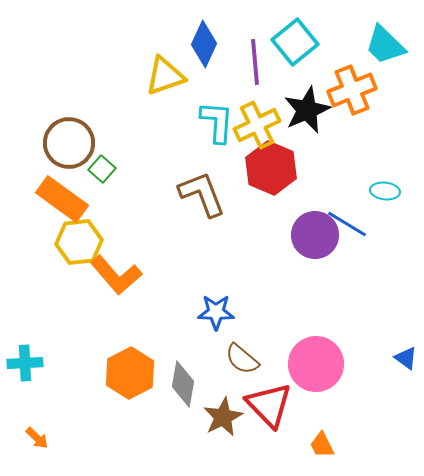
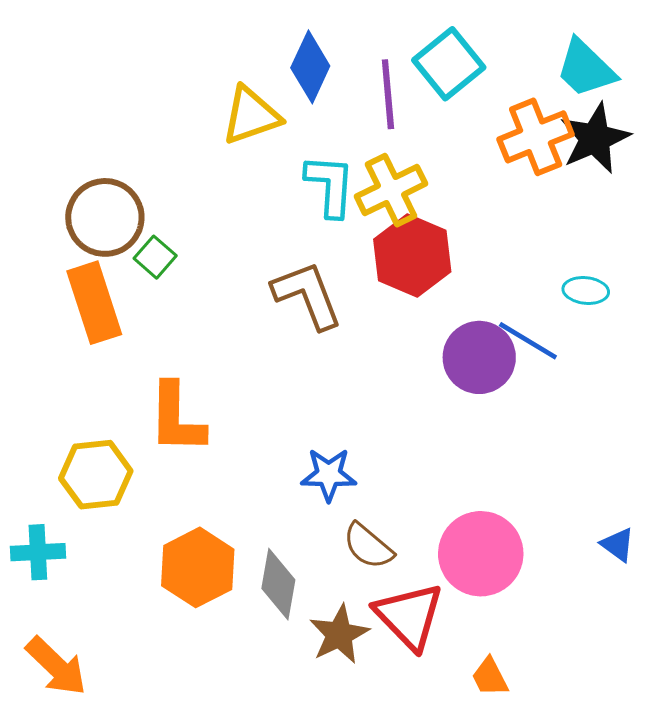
black star: (307, 110) -> (595, 138), moved
orange rectangle: (62, 199) -> (94, 303), turned 36
yellow hexagon: (79, 242) -> (96, 475), moved
orange L-shape: (116, 275) -> (176, 418), turned 42
orange arrow: (37, 438) -> (56, 666), size x1.8

